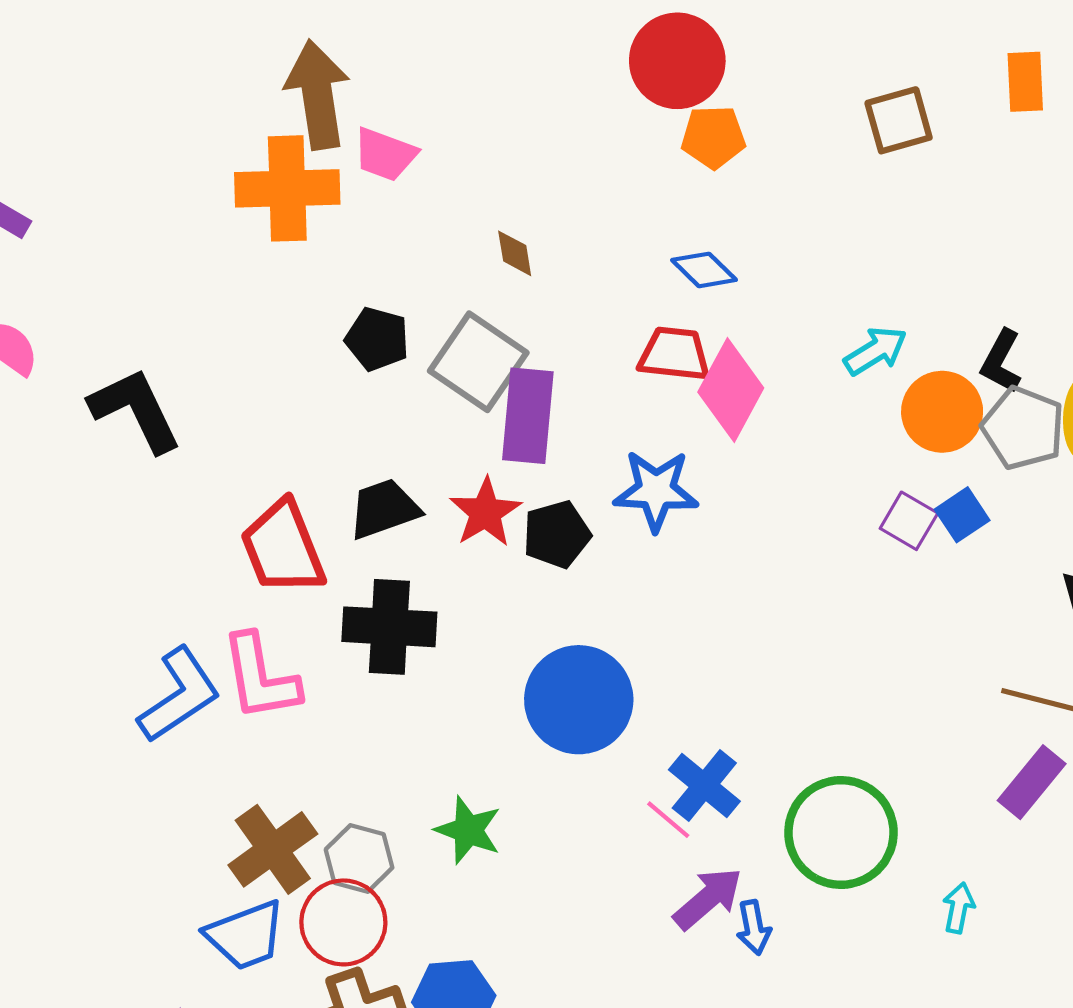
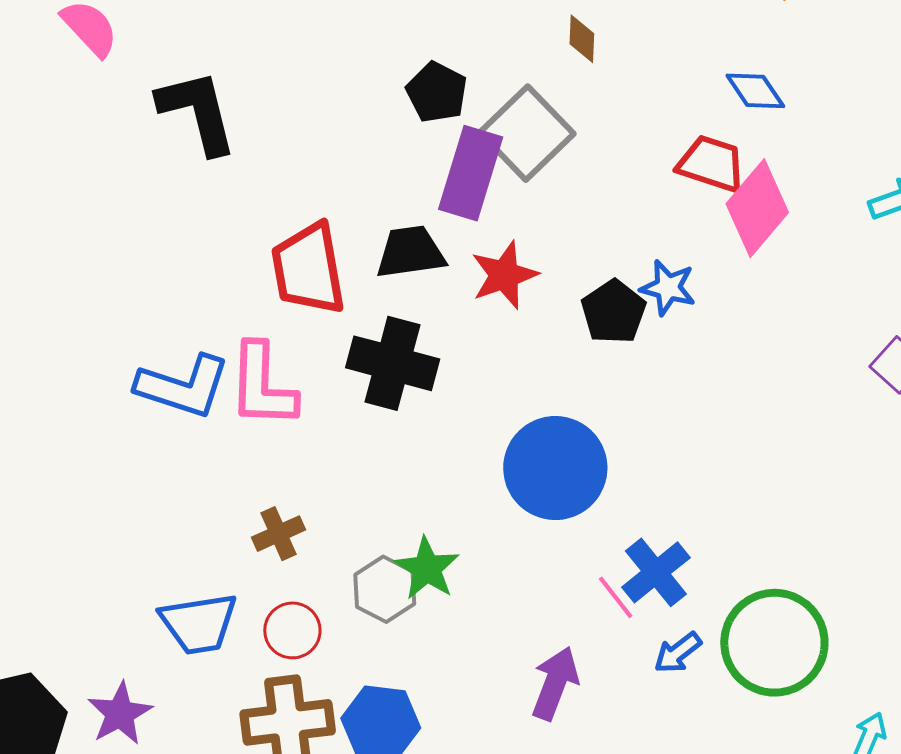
purple rectangle: (528, 416) -> (471, 173), moved
blue star: (656, 491) -> (668, 288), size x0.7
black pentagon: (557, 534) -> (614, 312), moved, turned -30
blue L-shape: (179, 695) -> (183, 386), turned 40
brown cross: (273, 849) -> (278, 534), moved, size x0.6
gray hexagon: (359, 858) -> (385, 589), moved
purple arrow: (708, 898) -> (555, 683), moved, turned -40
red circle: (343, 922) -> (292, 630), size x0.7
blue arrow: (754, 928) -> (678, 653), moved, turned 51

